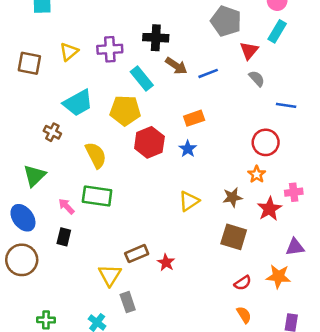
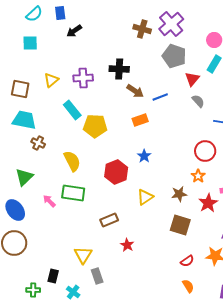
cyan rectangle: (142, 79) -> (72, 110), moved
cyan trapezoid: (78, 103) -> (24, 120), moved, turned -140
orange rectangle: (194, 118) -> (140, 120), moved
red hexagon: (149, 142) -> (116, 172), moved
black rectangle: (64, 237) -> (53, 276), moved
brown rectangle: (137, 254) -> (109, 220), moved

